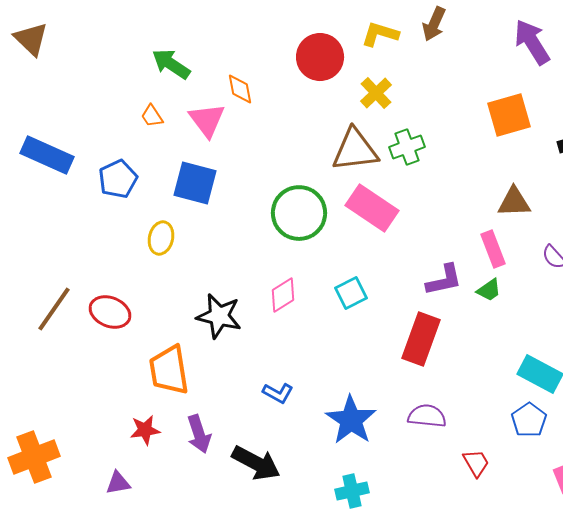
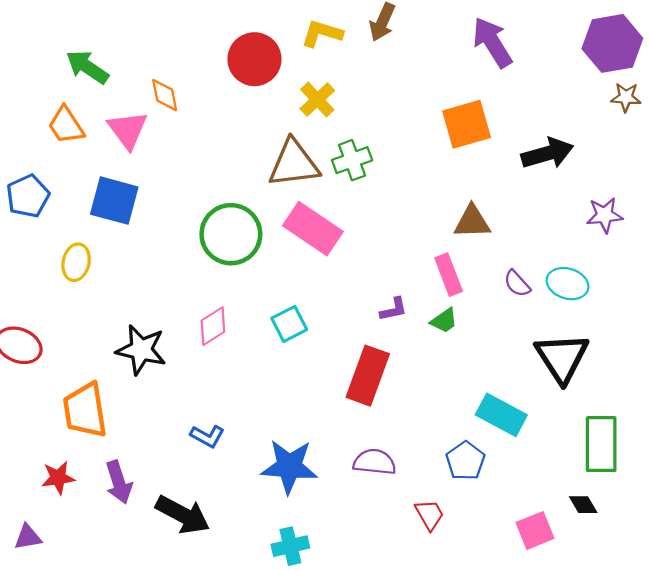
orange trapezoid: (152, 116) -> (66, 125), size x1.5
purple L-shape: (444, 280) -> (394, 309), size x0.7
blue star: (351, 420) -> (289, 466), turned -30
blue pentagon: (529, 420) -> (465, 461), moved

